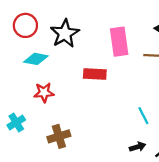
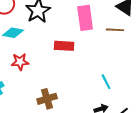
brown cross: (59, 136) -> (47, 99), moved

